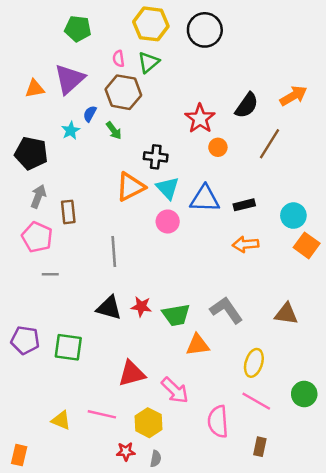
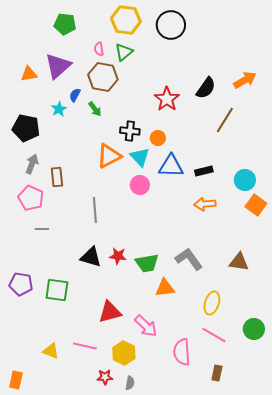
orange circle: (218, 147) -> (158, 138), moved

